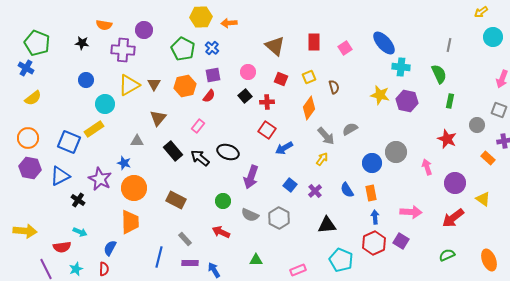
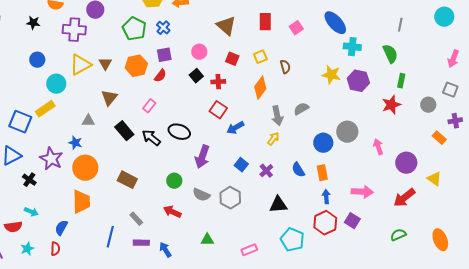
gray arrow: (326, 136) -> (277, 116), turned 30
red star: (447, 139) -> (391, 105), moved, turned 30

